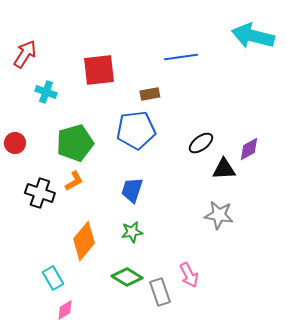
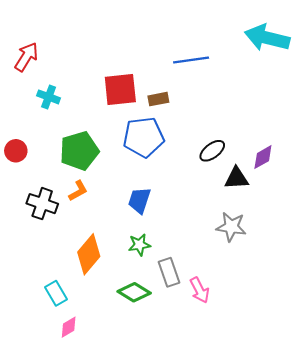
red square: (99, 70) -> (120, 90), moved
gray rectangle: (160, 292) -> (169, 272), moved

